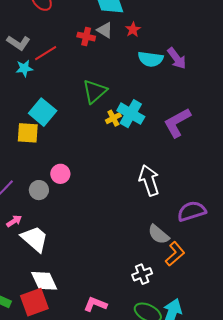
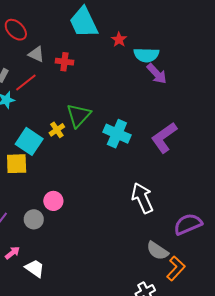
red star: (133, 29) -> (119, 40), moved
gray triangle: (105, 30) -> (36, 54), moved
cyan semicircle: (151, 59) -> (146, 55), moved
yellow cross: (113, 118) -> (57, 130), moved
white trapezoid: (35, 239) -> (35, 268), size x0.7

